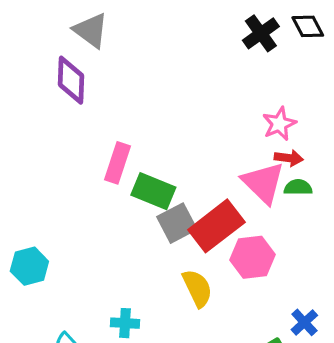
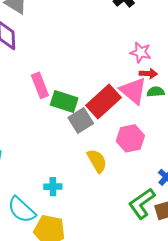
pink star: (279, 124) -> (141, 52), turned -30
pink rectangle: (117, 163) -> (40, 85), turned -35
red rectangle: (216, 226) -> (103, 102), moved

